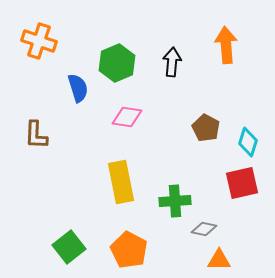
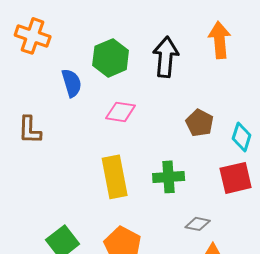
black arrow: (172, 62) -> (166, 57), size x1.4
green cross: (175, 201) -> (169, 177), moved

